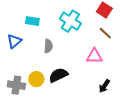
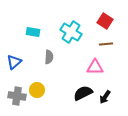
brown line: (105, 33) -> (106, 44), turned -48
blue triangle: (14, 41) -> (14, 62), moved
black semicircle: (58, 75) -> (83, 93), moved

